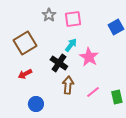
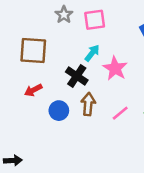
brown square: (25, 43) -> (33, 50), turned 35
blue circle: (36, 104) -> (59, 111), moved

